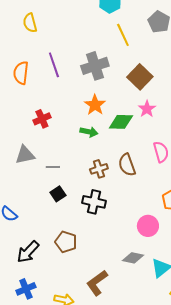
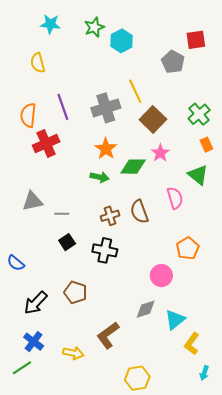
yellow line: (123, 35) -> (135, 91), moved
red cross: (42, 119) -> (46, 144), moved, size x1.4
gray diamond: (133, 258) -> (146, 309), turned -30
blue cross: (26, 289) -> (34, 342), turned -30

